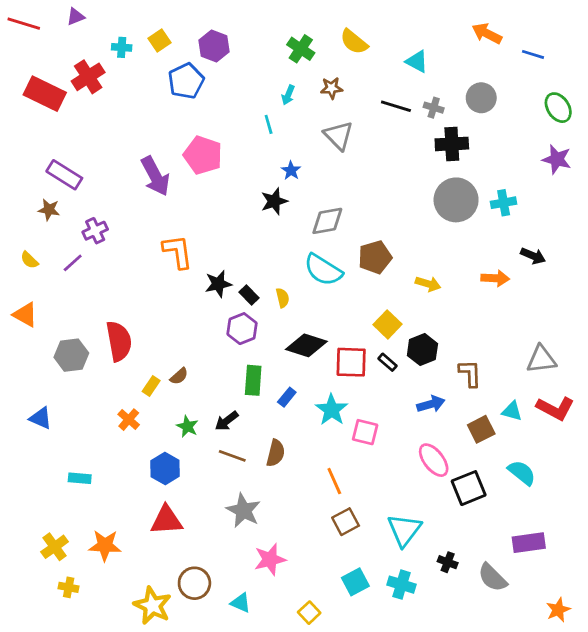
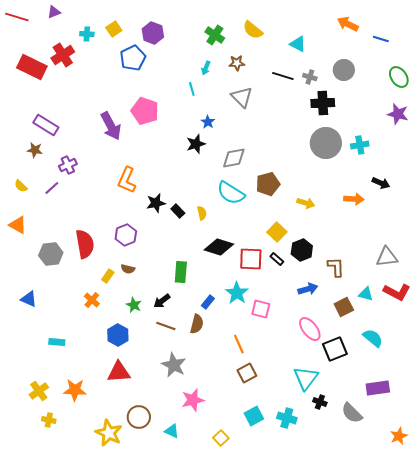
orange L-shape: (178, 252) -> (127, 180), turned -148
purple hexagon: (242, 329) -> (126, 235), moved
brown semicircle: (179, 376) -> (128, 269), turned 56
blue rectangle: (287, 397) -> (208, 302), moved
cyan triangle: (404, 530) -> (306, 378), moved

